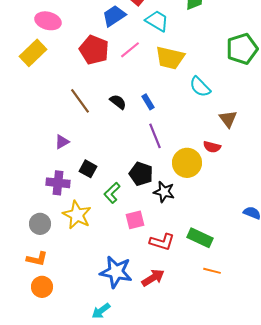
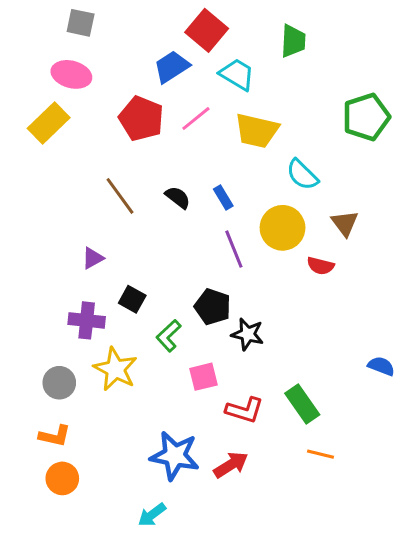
yellow circle: (187, 163) -> (283, 228), moved
green rectangle: (200, 238) -> (302, 404), turned 30

